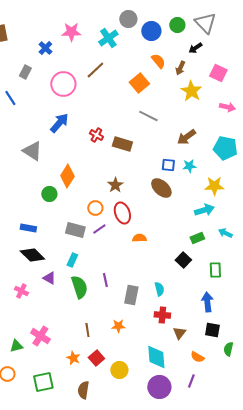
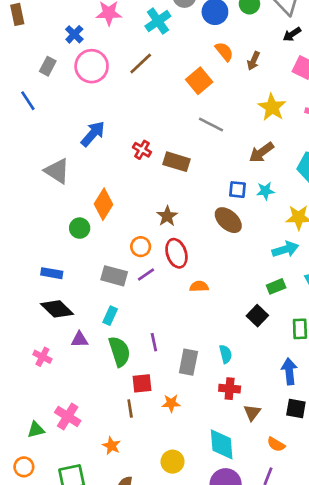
black arrow: (195, 48) -> (292, 34), moved
pink circle: (63, 84) -> (92, 66), moved
yellow star: (191, 91) -> (272, 107), moved
purple triangle: (49, 278) -> (80, 340), turned -32
red square: (96, 358) -> (142, 383), moved, turned 35

